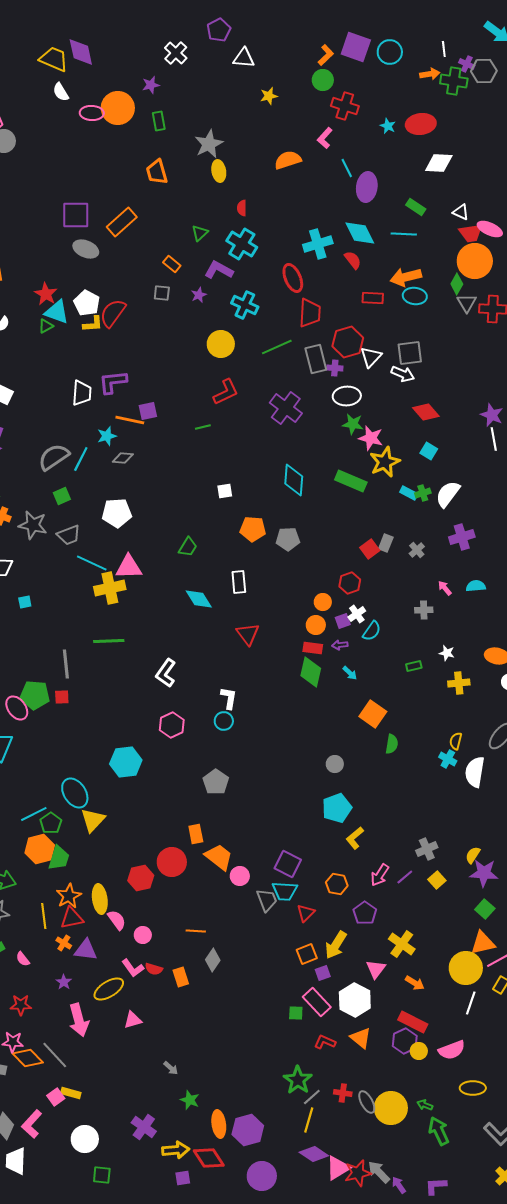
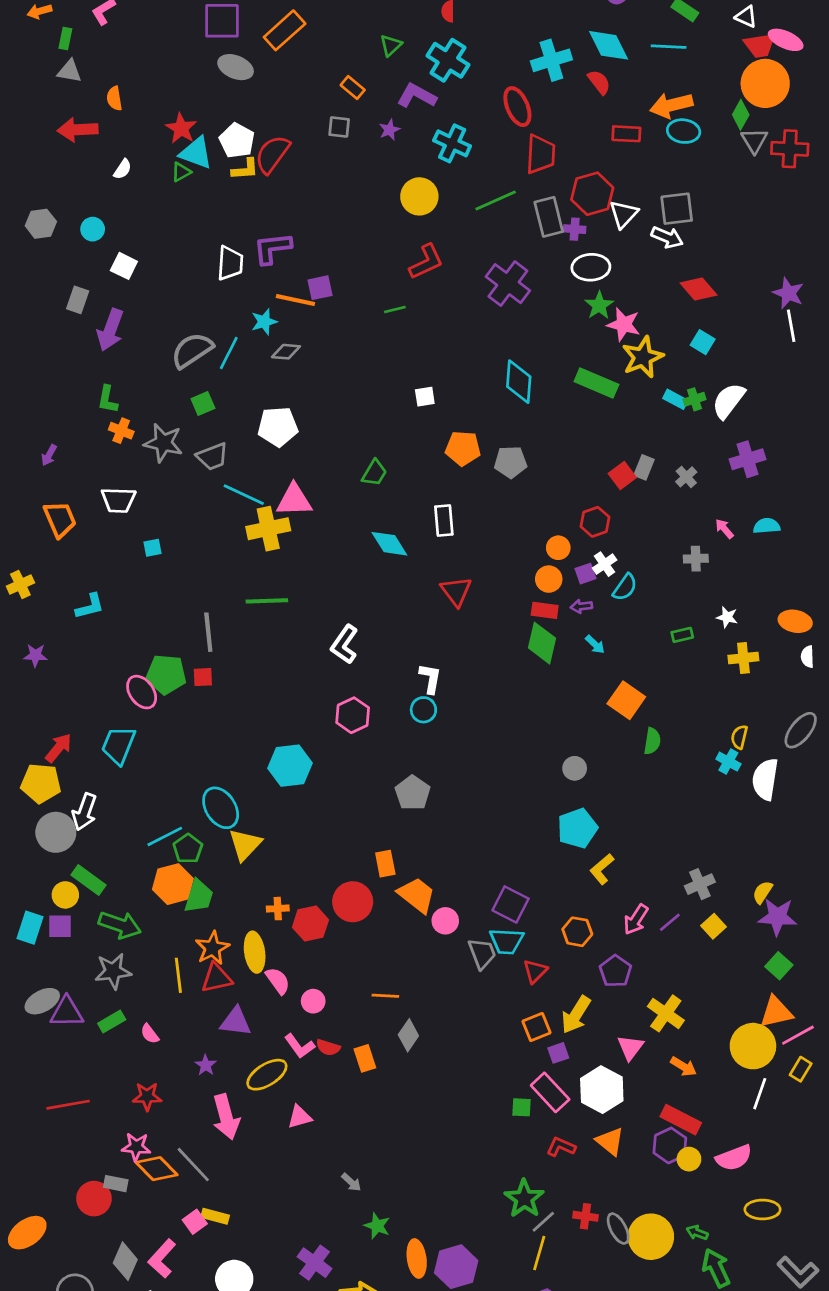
green star: (353, 424) -> (599, 305), turned 30
orange cross: (64, 943) -> (278, 909), moved, turned -35

